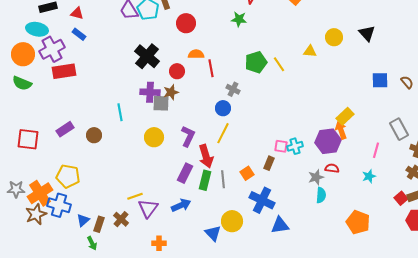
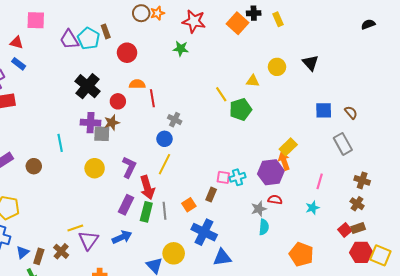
green pentagon: (256, 62) -> (241, 109), moved
gray rectangle: (399, 129) -> (343, 144), moved

